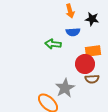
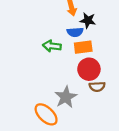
black star: (92, 19) -> (88, 20), moved
orange rectangle: (93, 51) -> (83, 47), moved

